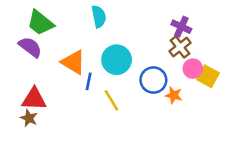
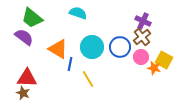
cyan semicircle: (99, 17) -> (78, 13), turned -60
pink circle: (193, 69) -> (141, 57), moved
blue circle: (153, 80) -> (120, 47), moved
orange star: (174, 95) -> (154, 68), moved

